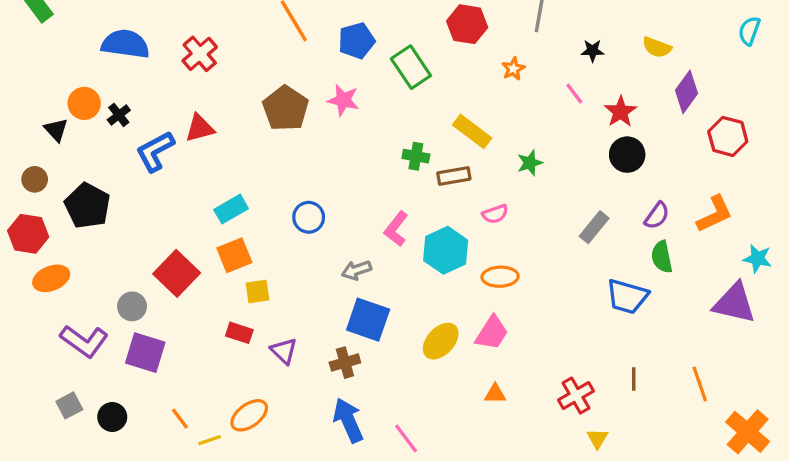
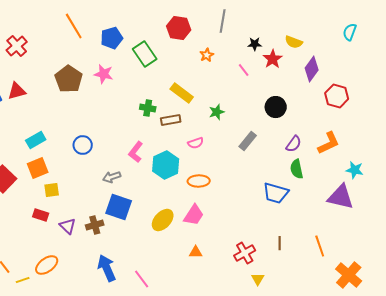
red star: (621, 112) -> (273, 59), moved
gray rectangle: (594, 227) -> (248, 141), moved
brown cross: (345, 363) -> (95, 225), moved

